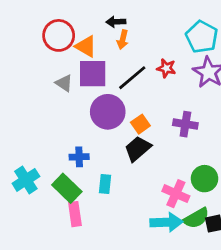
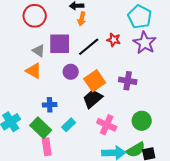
orange triangle: (86, 46) -> (34, 71), moved
purple circle: (108, 112) -> (71, 72), size x0.6
orange square: (140, 124) -> (95, 81), size x1.5
cyan rectangle: (105, 184) -> (69, 125), turned 40
pink cross: (176, 194) -> (107, 125), moved

